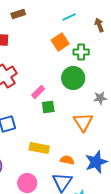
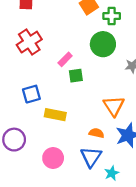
orange triangle: (83, 122) -> (114, 106), moved
yellow rectangle: (39, 148) -> (55, 115), moved

